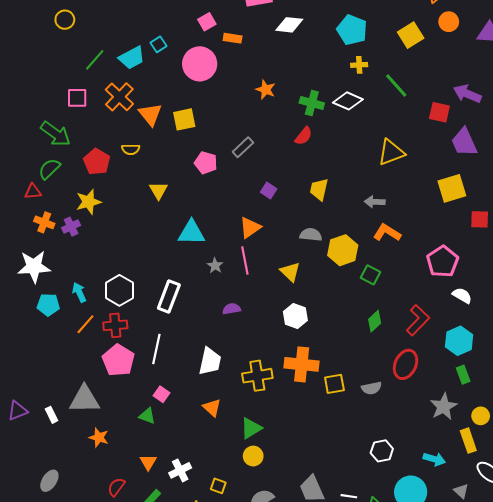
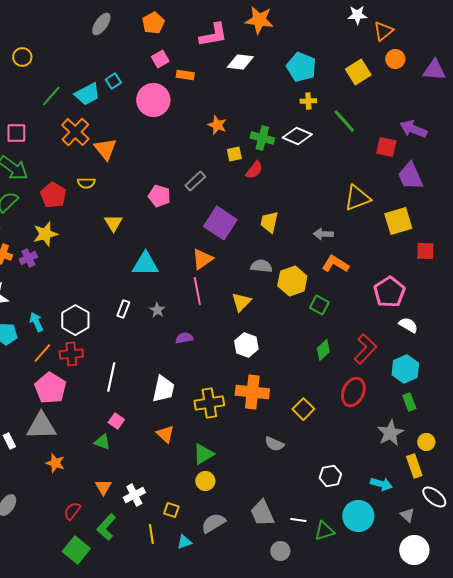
pink square: (77, 98) -> (16, 133), moved
yellow square: (184, 119) -> (234, 154), moved, size x0.7
yellow triangle: (391, 152) -> (357, 198), moved
purple square: (269, 190) -> (220, 223), size x2.0
gray star: (215, 266) -> (157, 310), moved
yellow triangle: (290, 272) -> (241, 302), turned 30
white rectangle: (169, 296) -> (123, 309), moved, size x0.6
pink pentagon: (118, 360) -> (50, 388), moved
yellow square: (334, 384) -> (303, 409), moved, turned -35
gray semicircle: (372, 388) -> (274, 444), moved, turned 36

